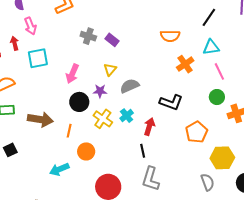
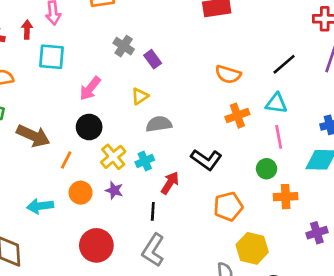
purple star: (100, 91) -> (114, 190), moved

